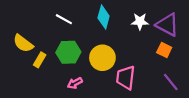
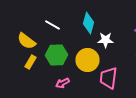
white star: (140, 21) -> (106, 40), moved
yellow semicircle: (23, 43) -> (26, 41), moved

